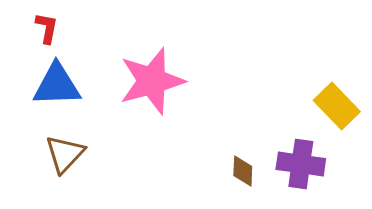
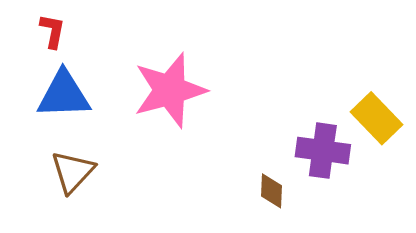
purple cross: (301, 164) -> (323, 151), moved

